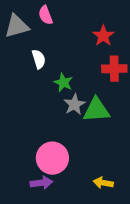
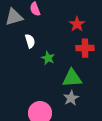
gray star: (74, 104) -> (71, 98), moved

